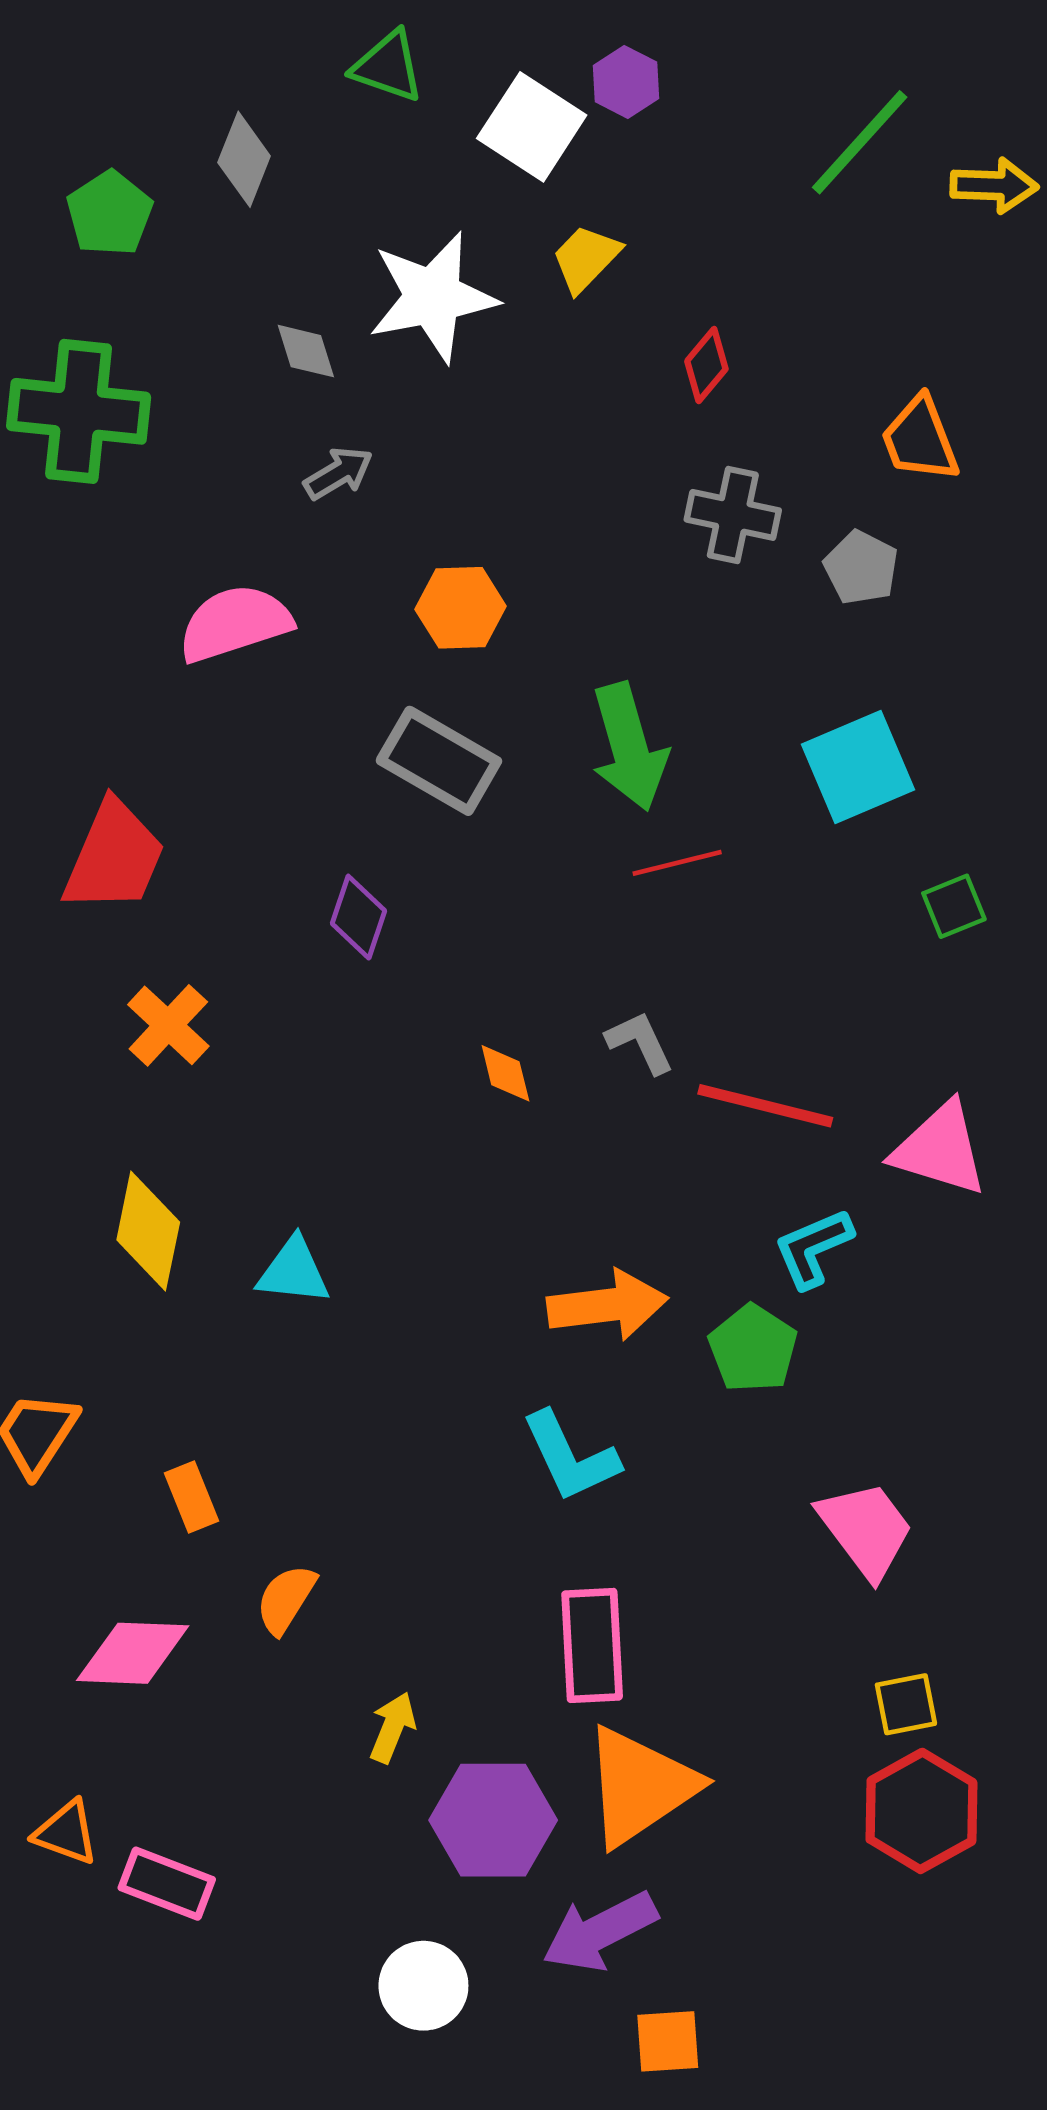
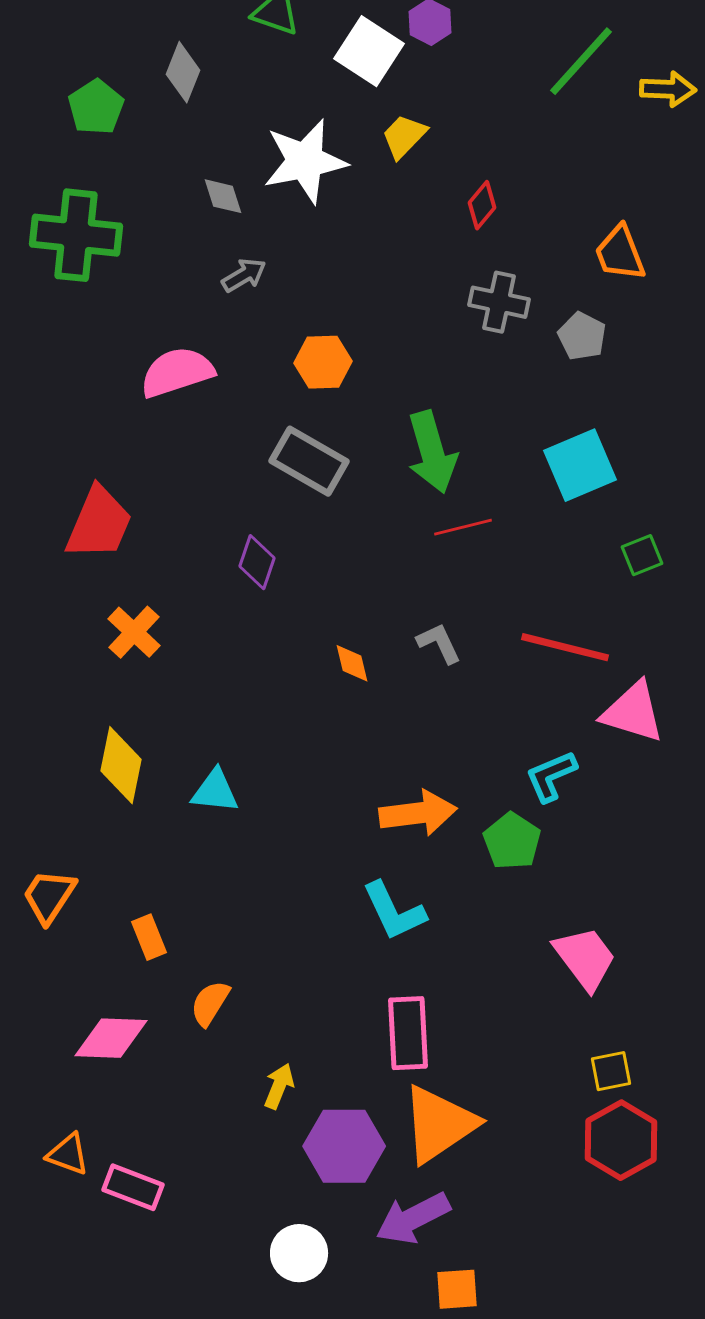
red line: (765, 1106) -> (565, 647), moved

